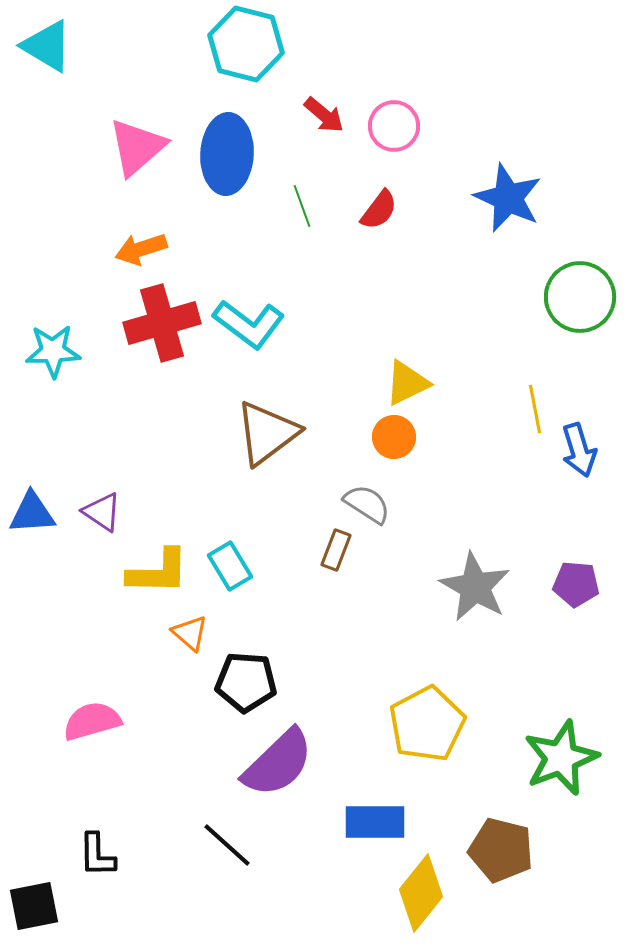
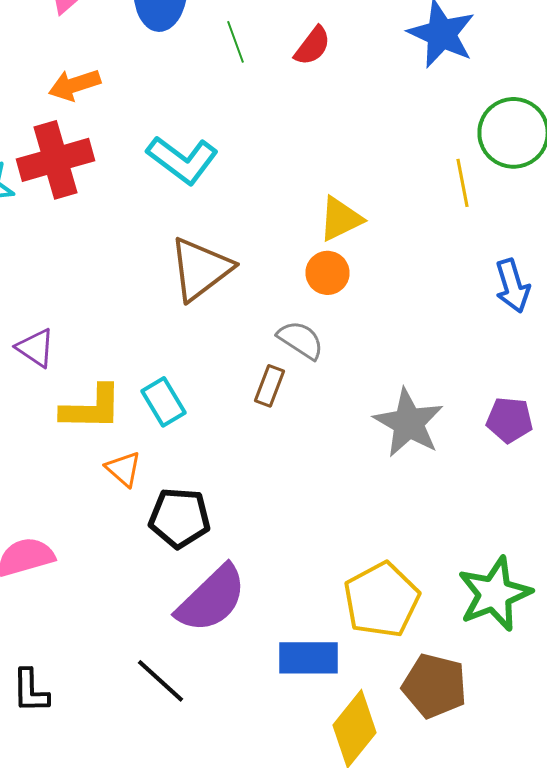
red cross: (162, 323) -> (56, 160), moved
yellow line: (535, 409) -> (462, 183), moved
yellow pentagon: (427, 724) -> (382, 600), moved

